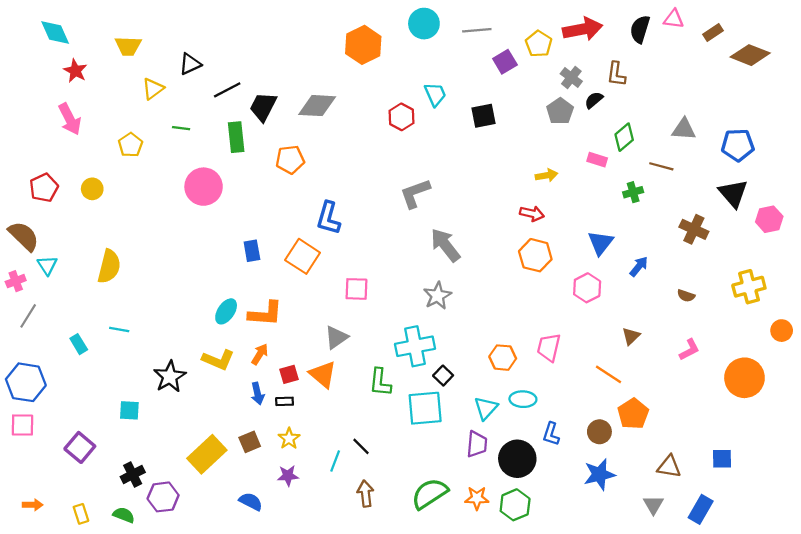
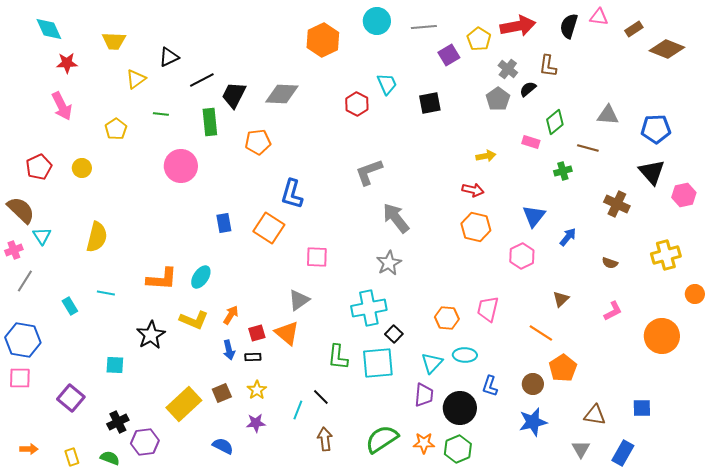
red star: (75, 71) -> (67, 63), turned -30
orange L-shape: (265, 314) -> (162, 279), moved
green L-shape: (380, 382) -> (338, 357), moved

